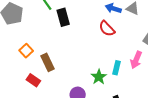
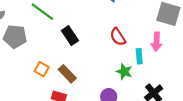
black rectangle: (63, 17) -> (70, 36), moved
red semicircle: (107, 29) -> (118, 37), moved, turned 30

